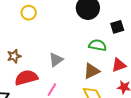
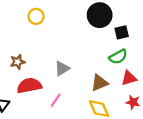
black square: (117, 27) -> (122, 32), moved
green semicircle: (98, 45) -> (118, 57), moved, turned 138

